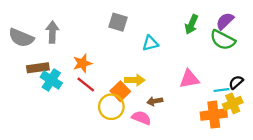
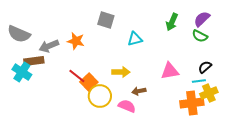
gray arrow: (52, 32) -> (49, 46), moved, turned -114
green semicircle: (223, 40) -> (200, 36), size x0.7
orange star: (82, 63) -> (76, 41), moved, turned 30
cyan cross: (51, 80) -> (22, 72), moved
black semicircle: (236, 82) -> (205, 67), moved
orange square: (120, 91) -> (89, 82), moved

